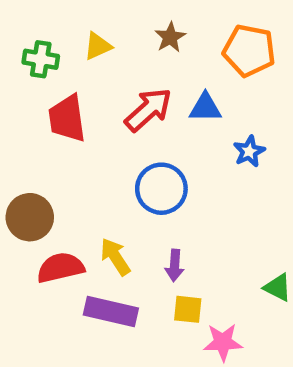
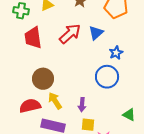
blue triangle: (205, 108) -> (96, 33), turned -42
blue circle: (161, 189) -> (107, 77), moved
brown circle: (30, 217) -> (43, 79), moved

